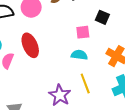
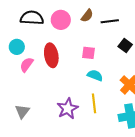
pink square: (83, 32) -> (89, 53), moved

